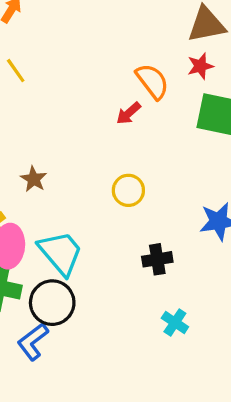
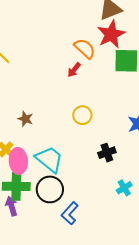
red star: (200, 66) -> (111, 34), size x1.8
cyan cross: (175, 322) -> (124, 188), turned 35
blue L-shape: (33, 342) -> (70, 213), moved

